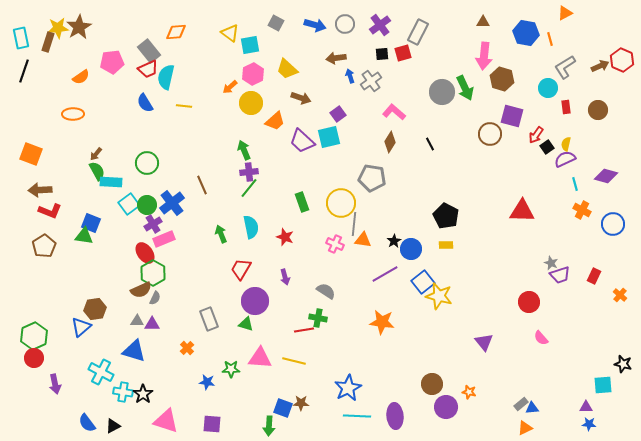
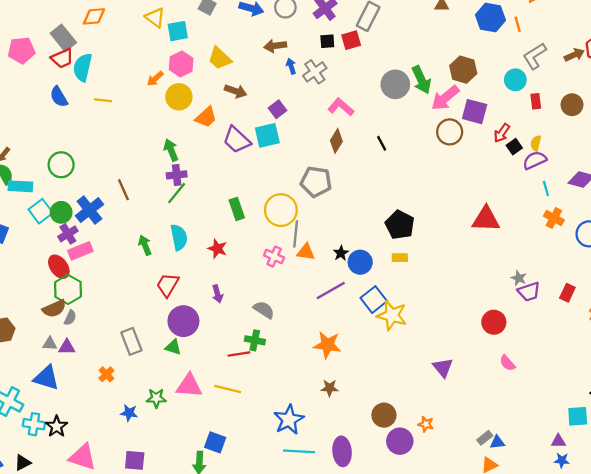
pink arrow: (484, 56) -> (445, 98), moved, turned 44
brown star: (301, 403) -> (330, 388), moved

